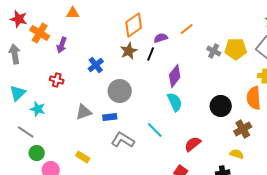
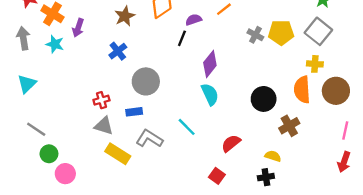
brown star: (129, 51) -> (125, 16), moved
red cross: (57, 80) -> (101, 100), moved, turned -32
cyan star: (38, 109) -> (55, 44), moved
gray triangle: (84, 112) -> (104, 126), moved, turned 36
yellow semicircle: (237, 154) -> (273, 156), moved
yellow rectangle: (83, 157) -> (118, 154), moved, size x1.5

